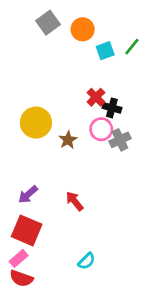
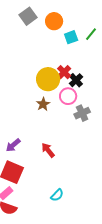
black cross: (112, 108) -> (76, 80), turned 32
yellow circle: (36, 123) -> (48, 79), moved
gray cross: (120, 140) -> (82, 113), moved

